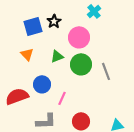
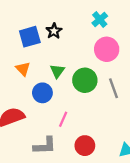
pink circle: (79, 37) -> (107, 49), moved
green triangle: (57, 56) -> (57, 71), turned -32
blue circle: (42, 84) -> (42, 93), moved

